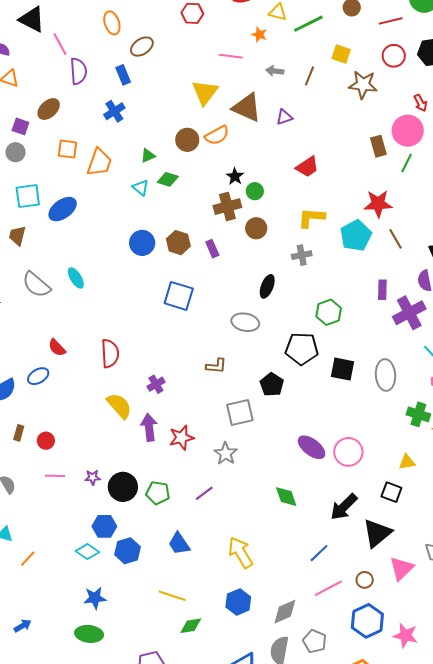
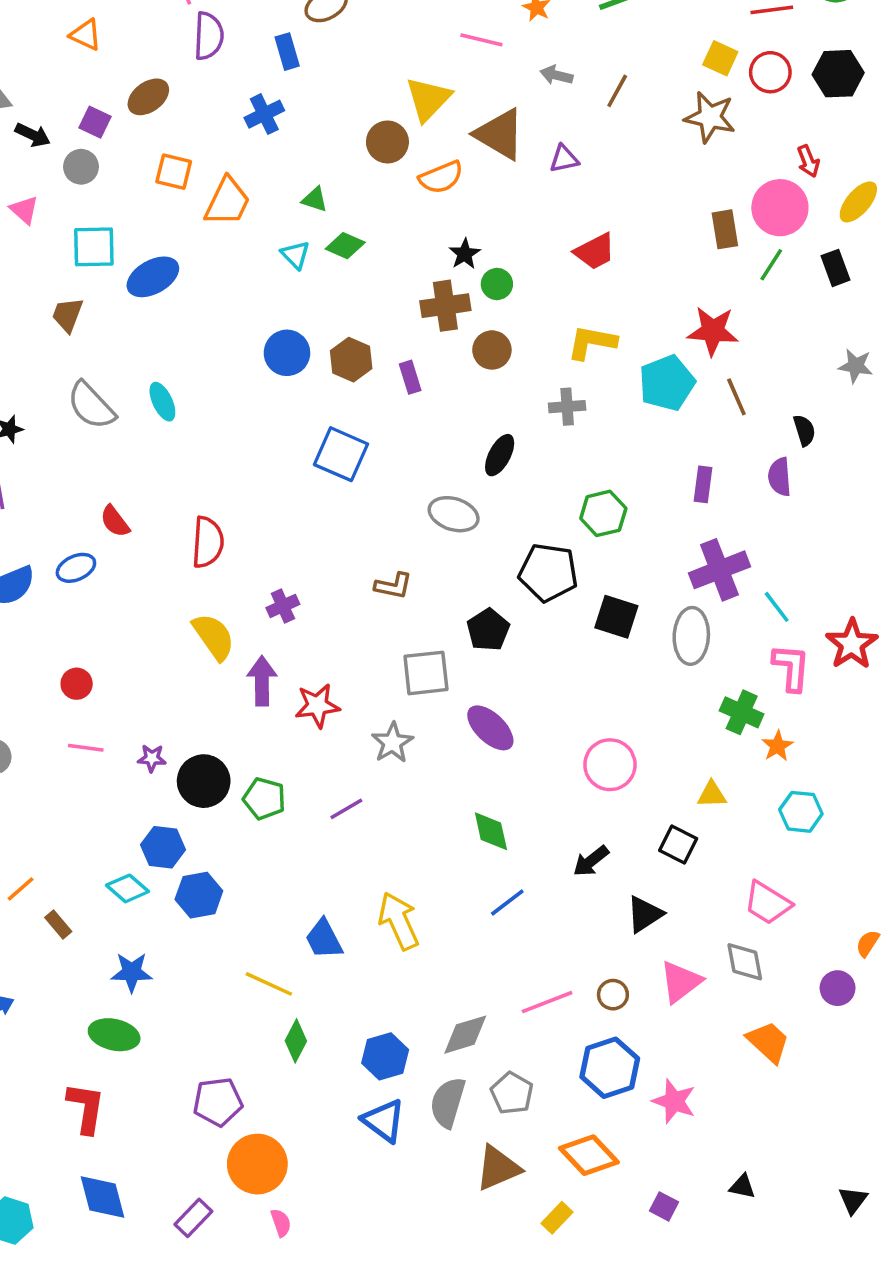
yellow square: (341, 54) -> (720, 58), moved
brown circle: (187, 140) -> (387, 142), moved
green triangle: (148, 156) -> (315, 199), turned 35
purple cross: (409, 313) -> (719, 570), moved
brown rectangle: (19, 433) -> (58, 924), moved, turned -63
purple ellipse: (312, 447) -> (490, 728), moved
black arrow: (344, 507) -> (591, 861), size x0.7
black triangle: (377, 533) -> (645, 914), size x0.7
blue trapezoid: (179, 544) -> (324, 939), moved
blue line: (319, 553) -> (507, 902), moved
blue hexagon: (238, 602) -> (385, 1056), moved
green diamond: (191, 626) -> (296, 1041), turned -60

